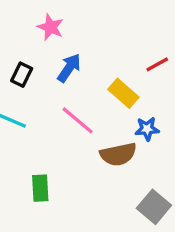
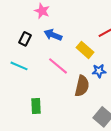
blue arrow: (69, 68) -> (53, 35), turned -102
brown semicircle: (118, 154) -> (82, 86), turned -65

